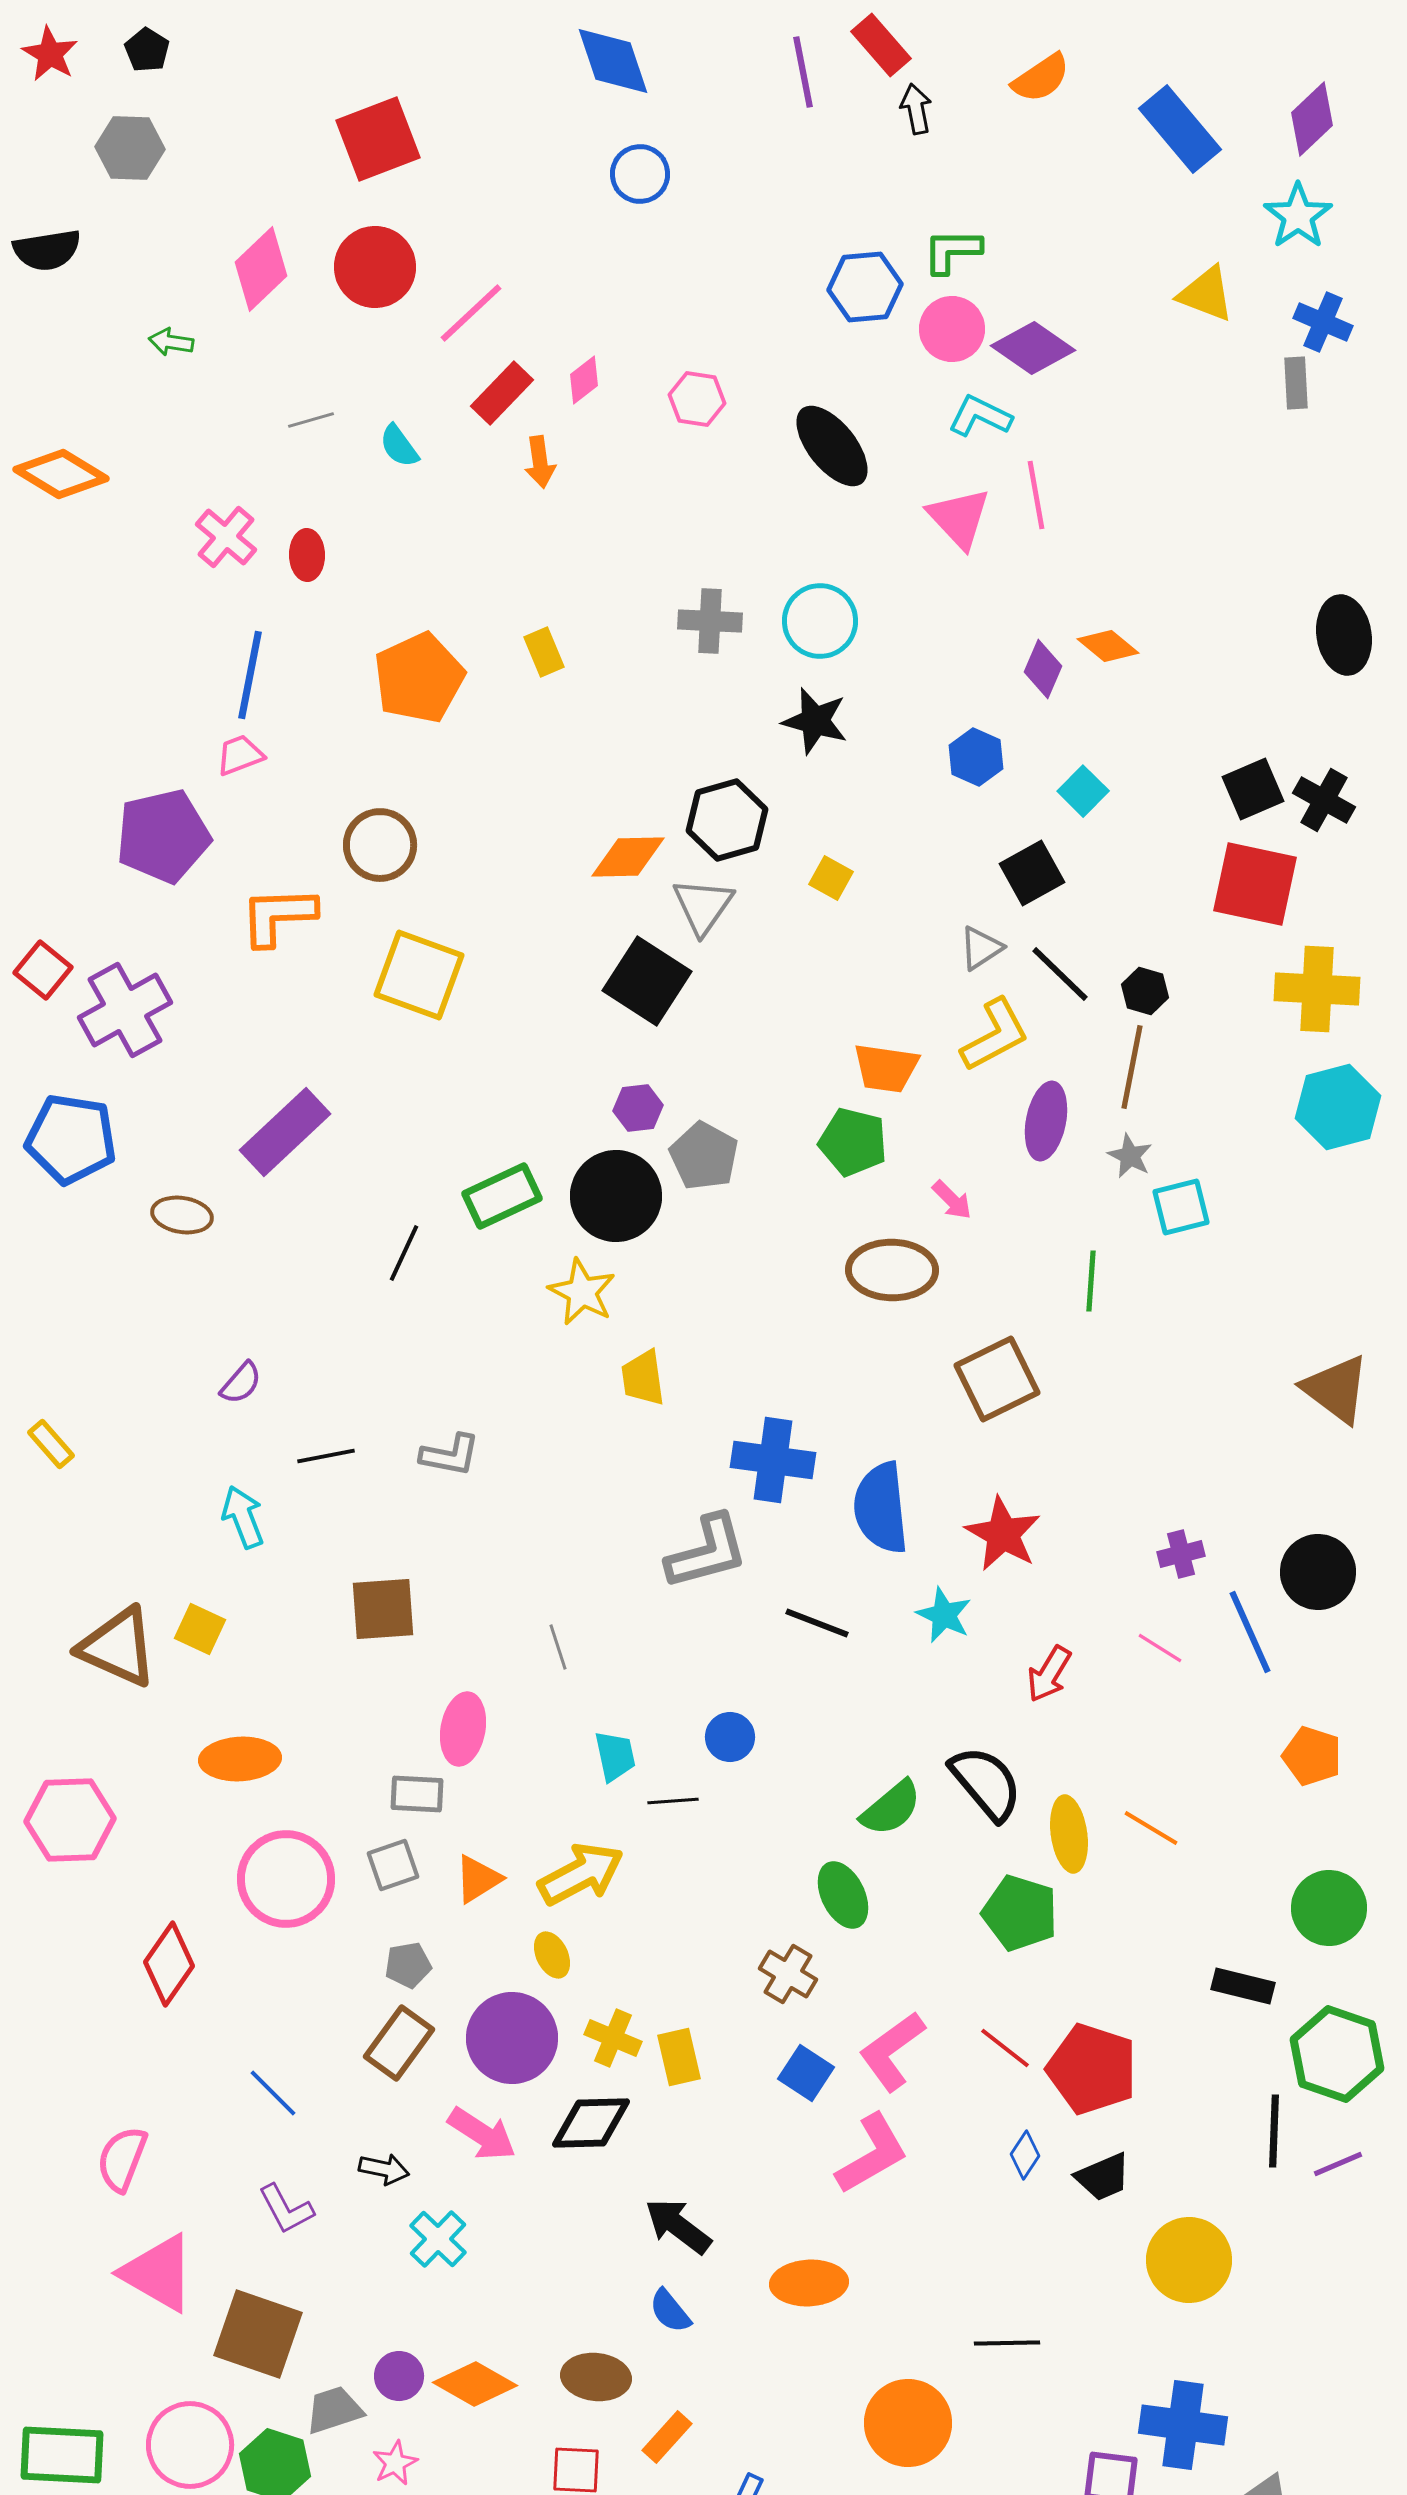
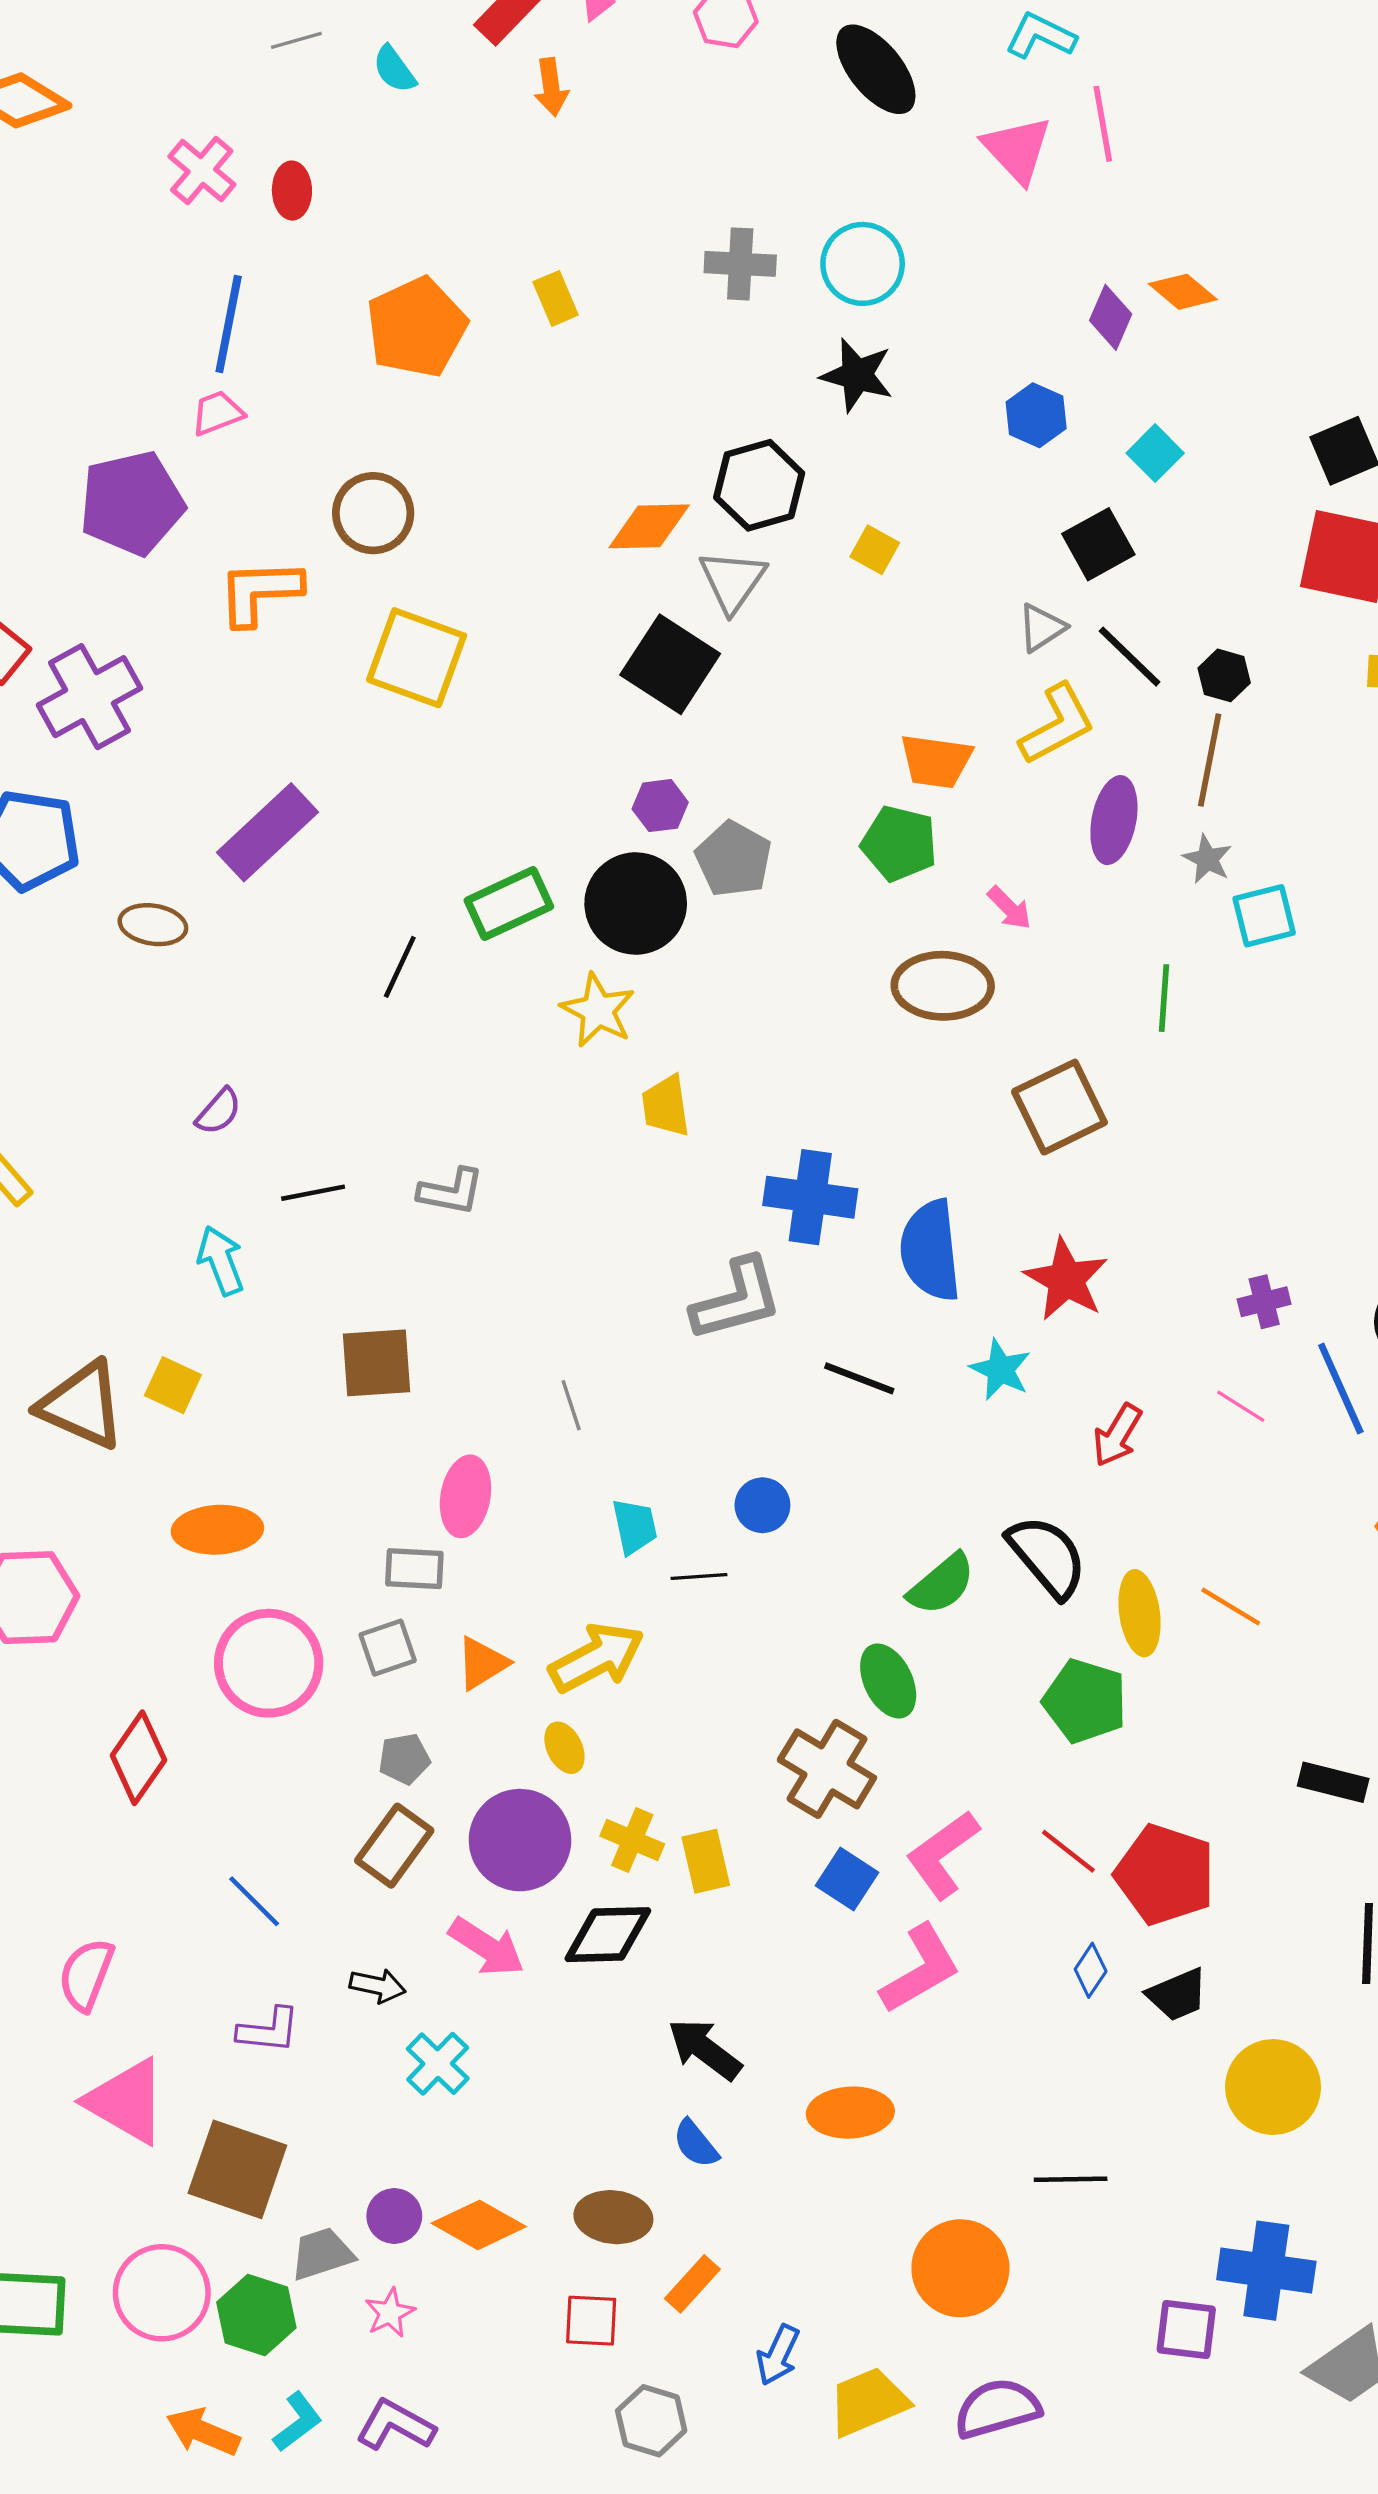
brown cross: (788, 1974) -> (827, 1769), size x1.5
purple L-shape: (286, 2209) -> (269, 2030), turned -56

